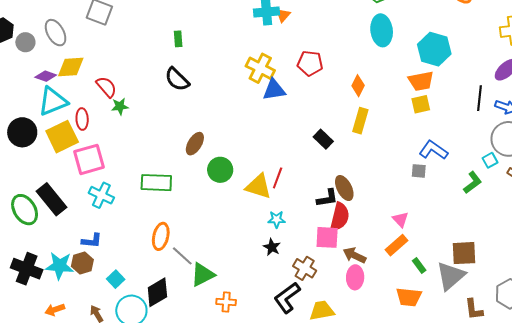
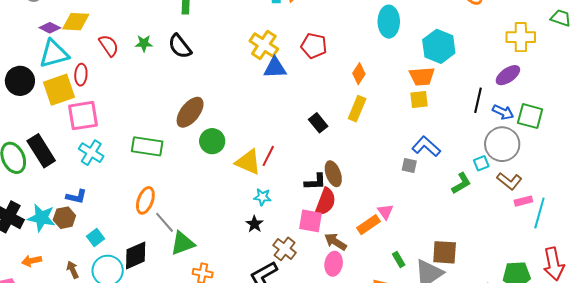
green star: (120, 106) -> (144, 43), moved
brown ellipse: (195, 144) -> (190, 112), size x1.4
orange rectangle: (397, 245) -> (368, 225), moved

